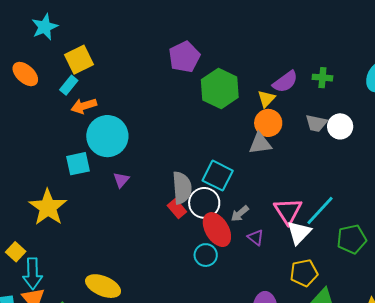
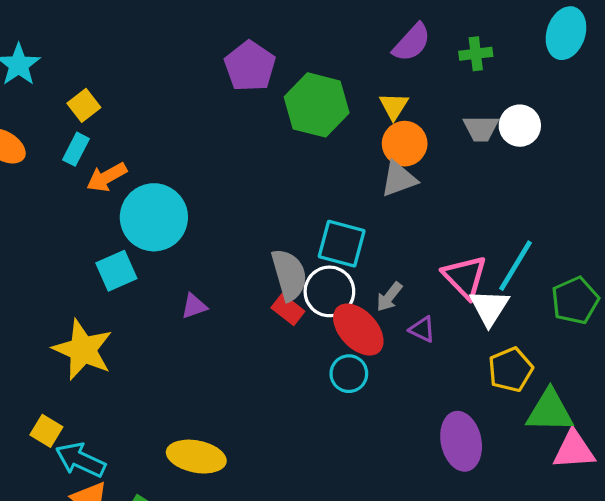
yellow square: (79, 60) -> (84, 105), size x0.7
purple semicircle: (285, 82) -> (412, 43), moved
purple triangle: (121, 180) -> (194, 306), moved, turned 42
cyan arrow: (33, 274) -> (80, 460), turned 128

